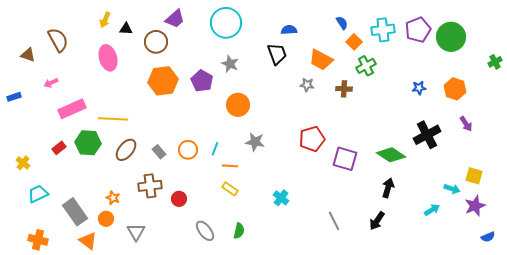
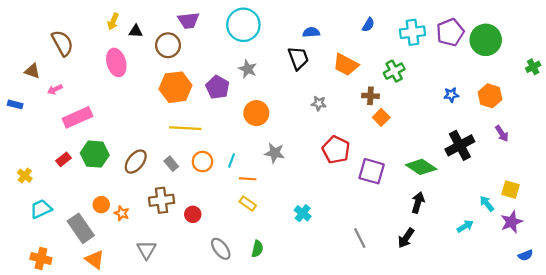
purple trapezoid: (175, 19) -> (188, 20), turned 35
blue semicircle: (342, 23) -> (368, 25), turned 64
orange square: (354, 42) -> (381, 117), moved
brown triangle: (28, 55) -> (32, 71), moved
gray star: (307, 85) -> (319, 103), moved
blue rectangle: (14, 97) -> (15, 104), turned 32
yellow line: (113, 119) -> (185, 128), moved
red pentagon: (312, 139) -> (336, 150), turned -30
cyan arrow: (452, 189) -> (487, 204), turned -147
orange circle: (106, 219) -> (101, 205), moved

